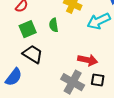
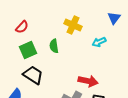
cyan arrow: (99, 21) -> (99, 42), size x0.6

